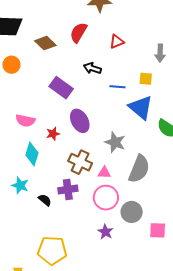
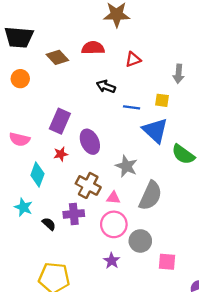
red semicircle: (79, 33) -> (93, 48), turned 55
purple rectangle: (61, 88) -> (60, 121), moved, turned 75
pink semicircle: (25, 121) -> (19, 139), moved

